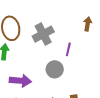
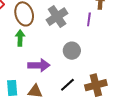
purple line: (68, 49) -> (89, 19), moved

